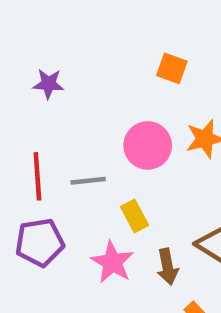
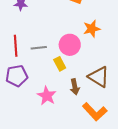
pink circle: (148, 145) -> (70, 45), moved
pink star: (112, 262) -> (47, 96), moved

